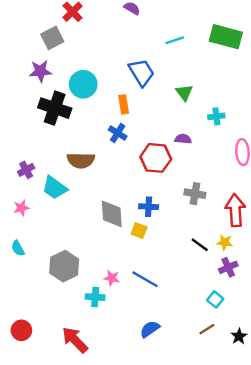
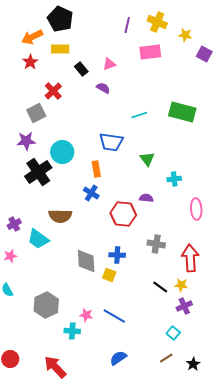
blue trapezoid: (141, 72) -> (111, 142), turned 130
black cross: (55, 108) -> (38, 172), turned 36

